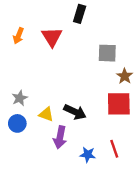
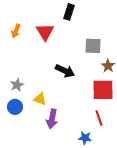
black arrow: (75, 112) -> (65, 71), moved
red line: (114, 149) -> (99, 118), moved
blue star: (88, 155) -> (85, 138), moved

